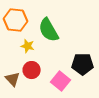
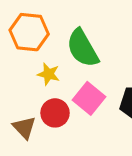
pink square: (61, 81) -> (89, 98), moved

